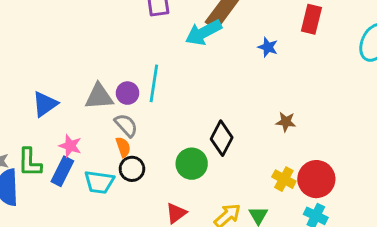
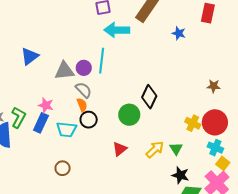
cyan arrow: (203, 33) -> (117, 30), moved, turned 30
blue triangle: (45, 104) -> (30, 56), moved
brown star: (286, 122) -> (214, 86), moved
green L-shape: (30, 162) -> (18, 117), turned -150

